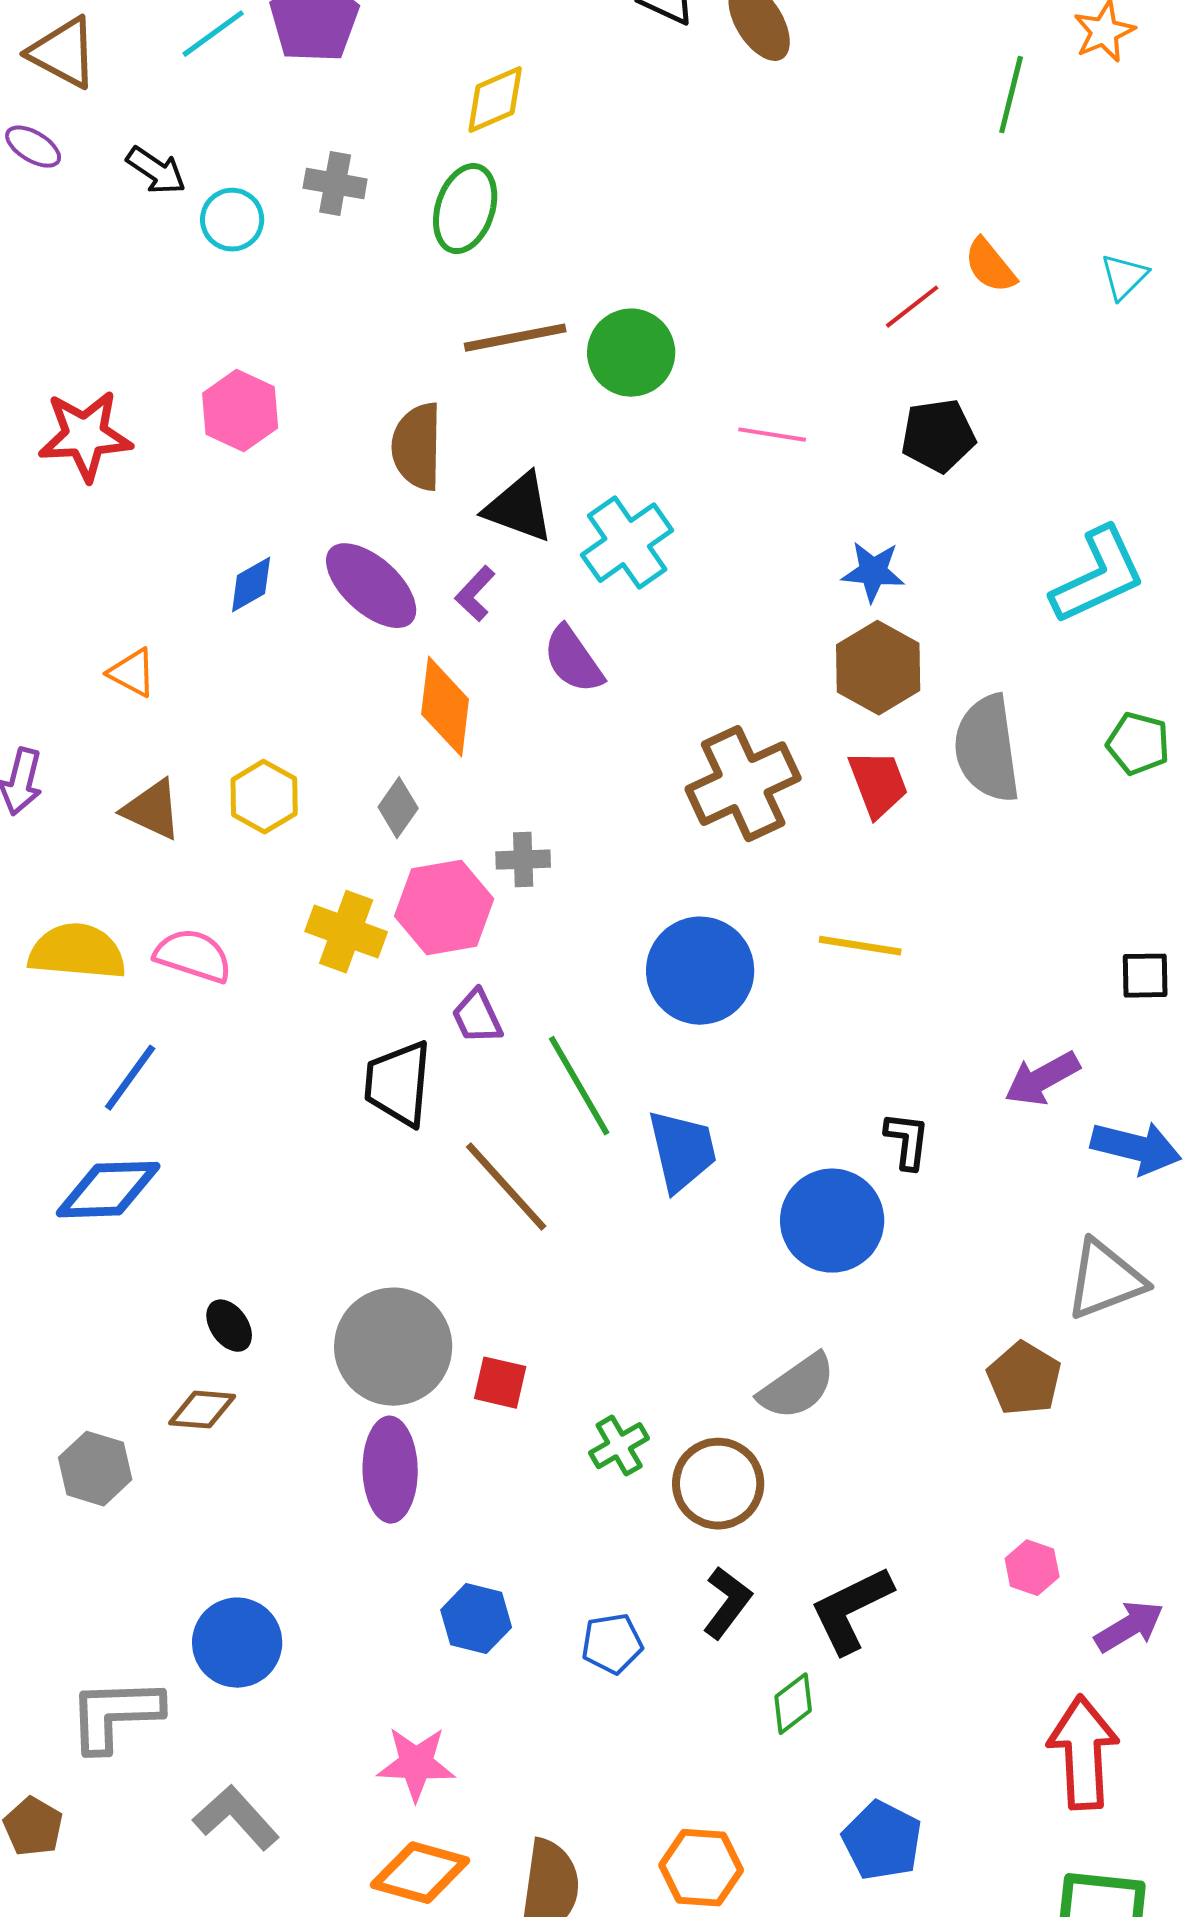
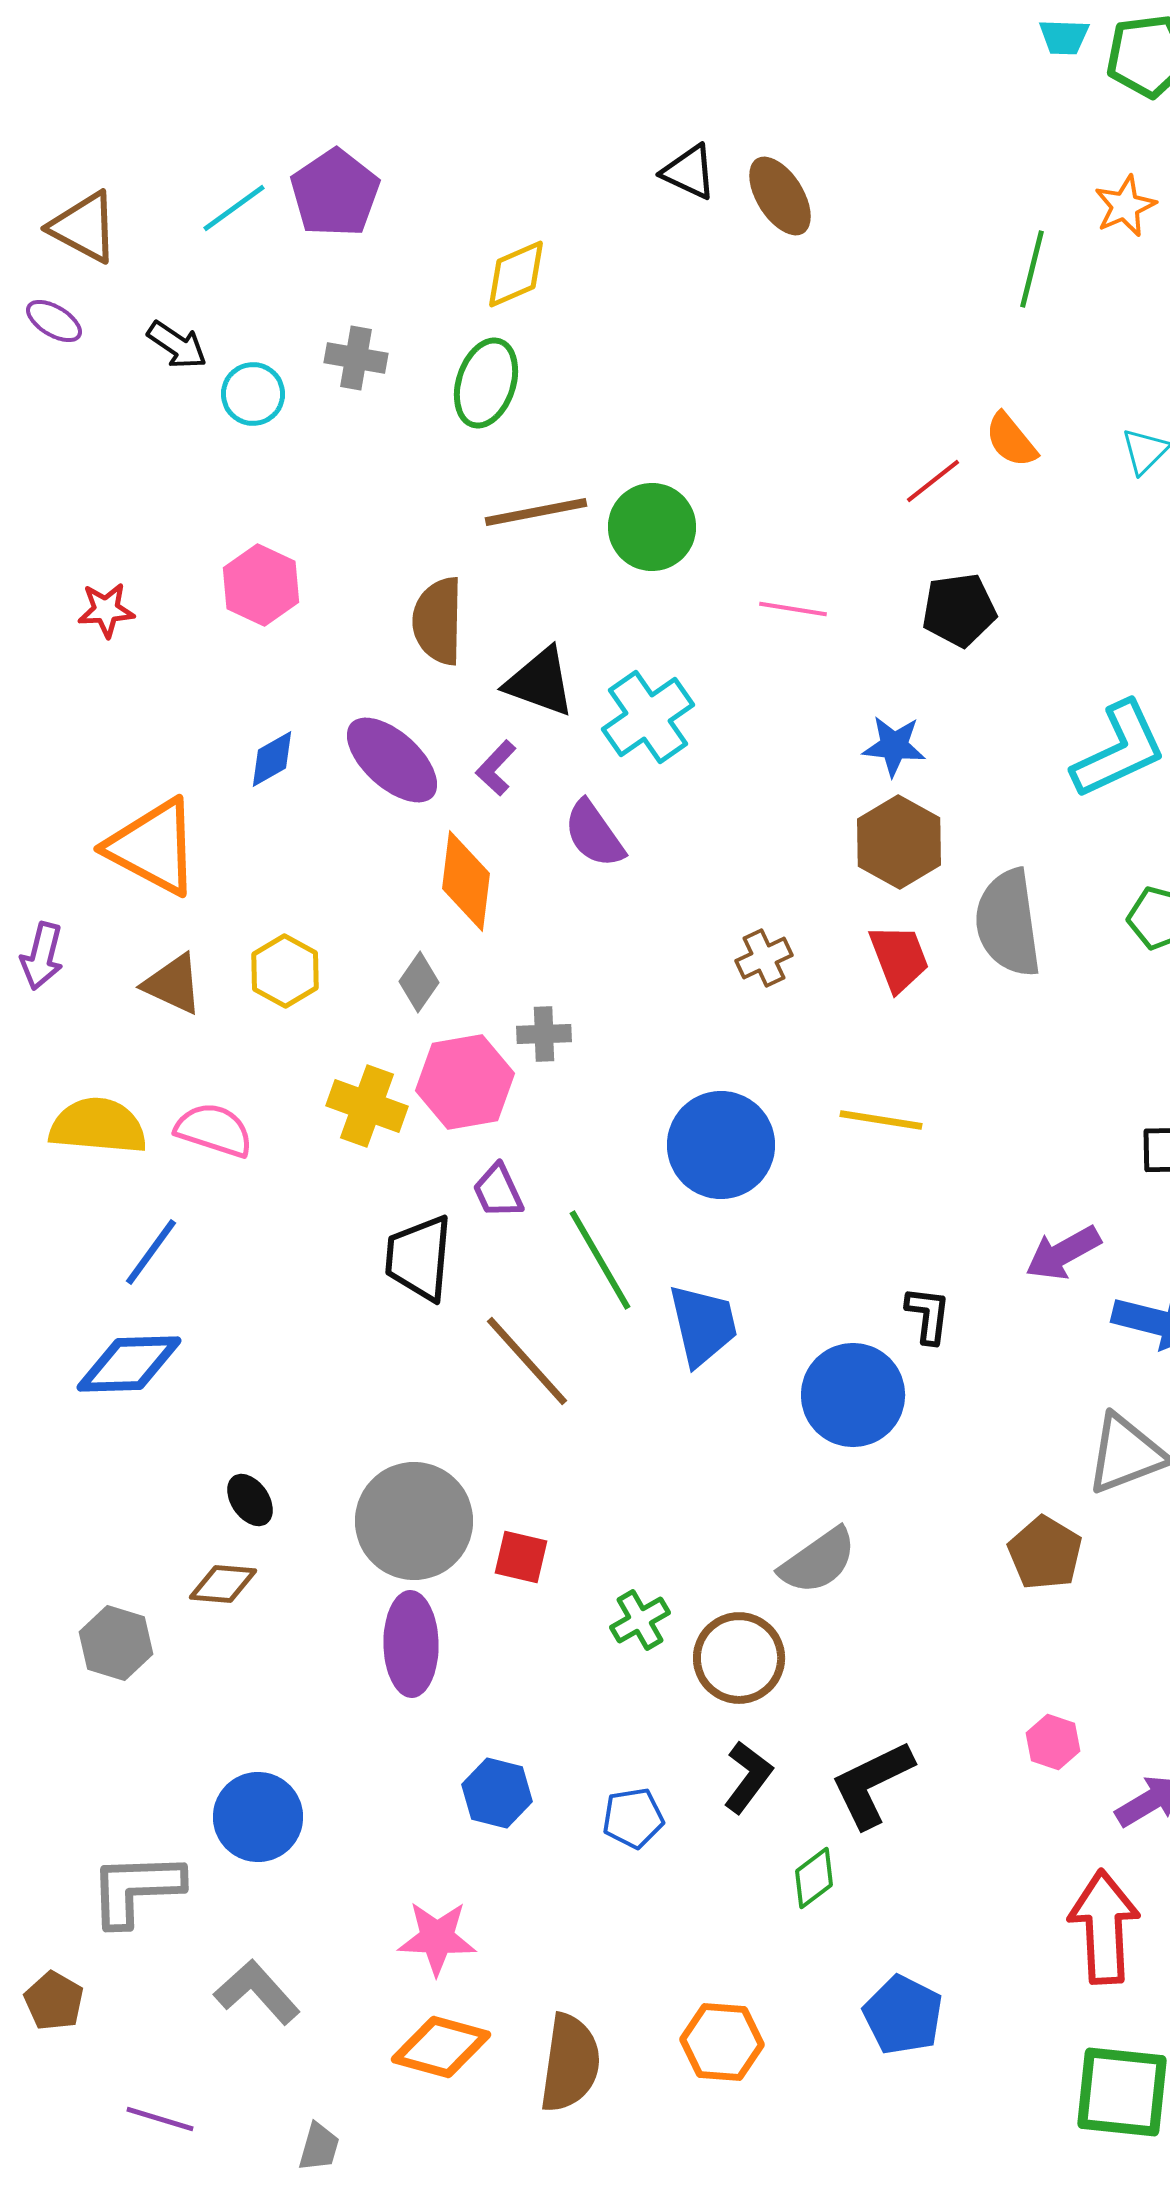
red star: (85, 436) -> (106, 610), size x0.6
orange triangle: (132, 673) -> (153, 847), size x2.0
brown cross: (743, 784) -> (764, 958), size x0.5

